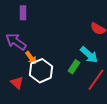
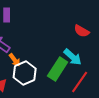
green rectangle: (74, 67) -> (58, 69), size x1.6

